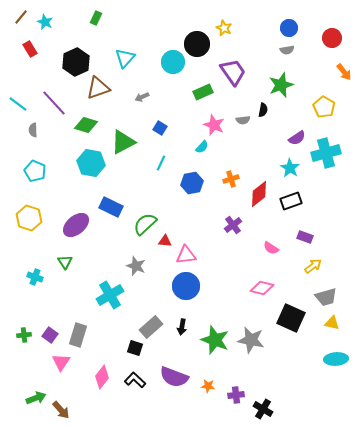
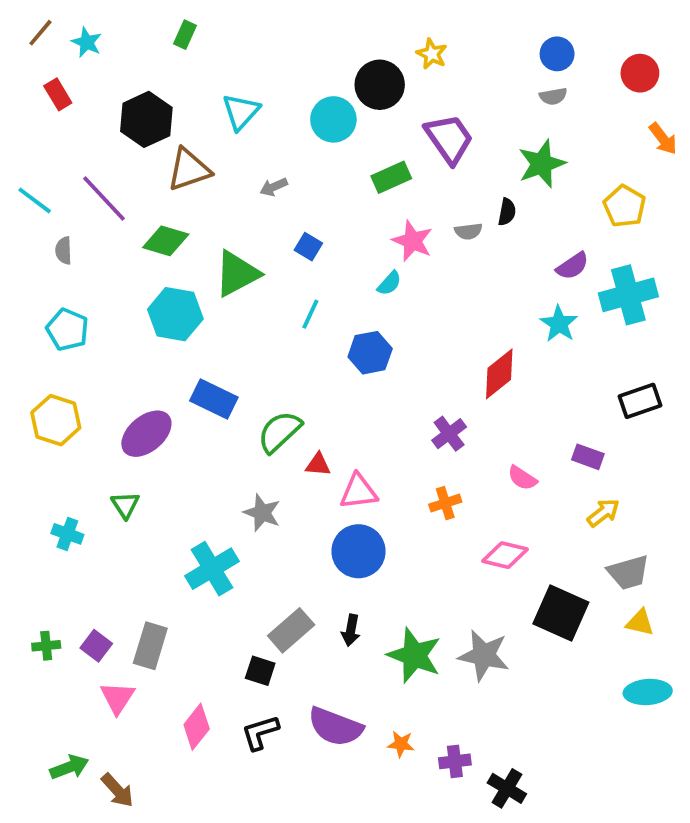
orange cross: (231, 179) -> (445, 503), moved
black rectangle: (291, 201) -> (640, 401), moved
black L-shape: (135, 380) -> (260, 732), turned -60

